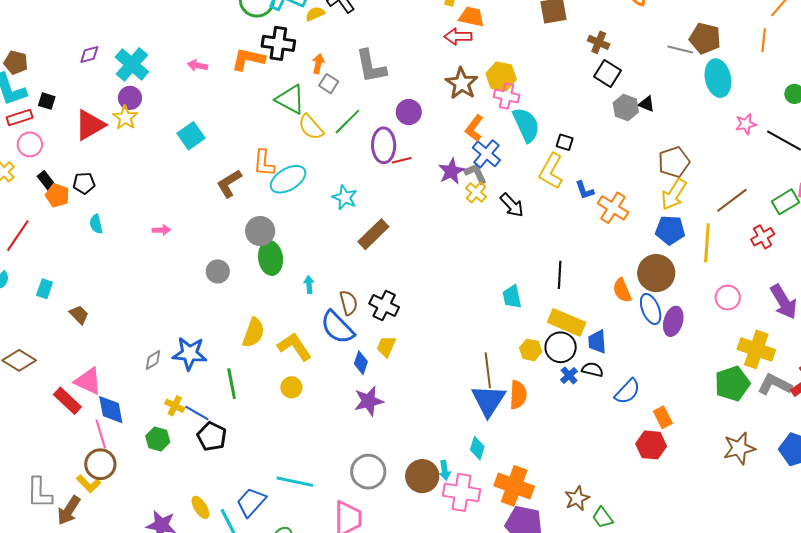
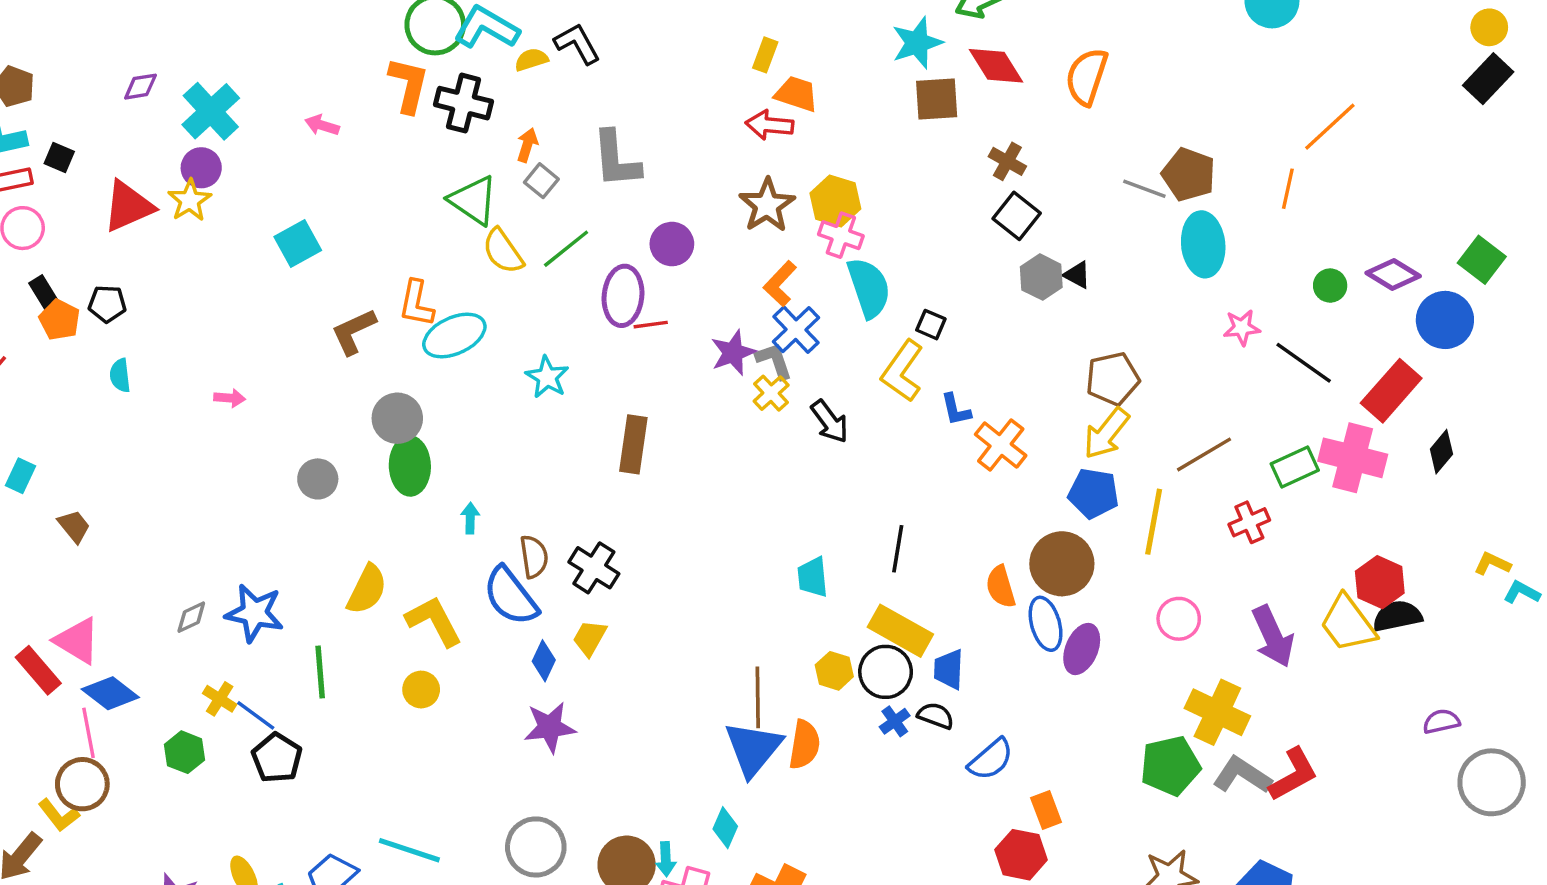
orange L-shape: (248, 59) -> (409, 85), moved, turned 84
brown rectangle: (373, 234) -> (633, 444), moved, turned -44
blue diamond: (111, 410) -> (110, 693), turned -48

